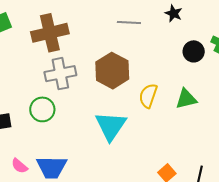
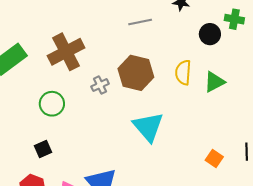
gray cross: (60, 74) -> (100, 85), moved, size x0.6
yellow semicircle: (148, 96) -> (183, 72), moved
green circle: (42, 109) -> (52, 104), moved

